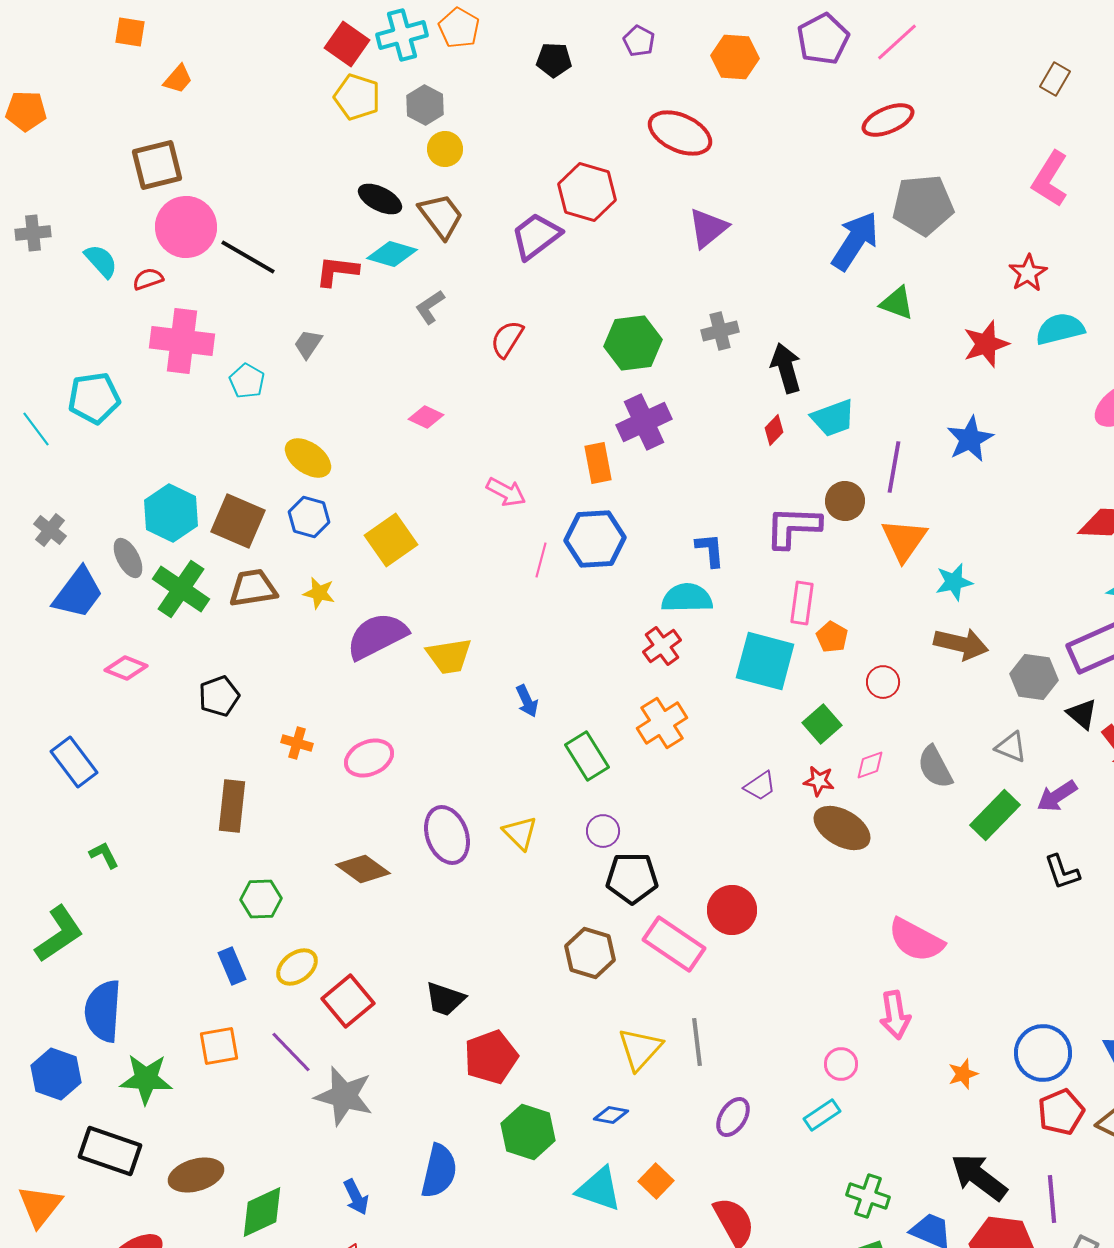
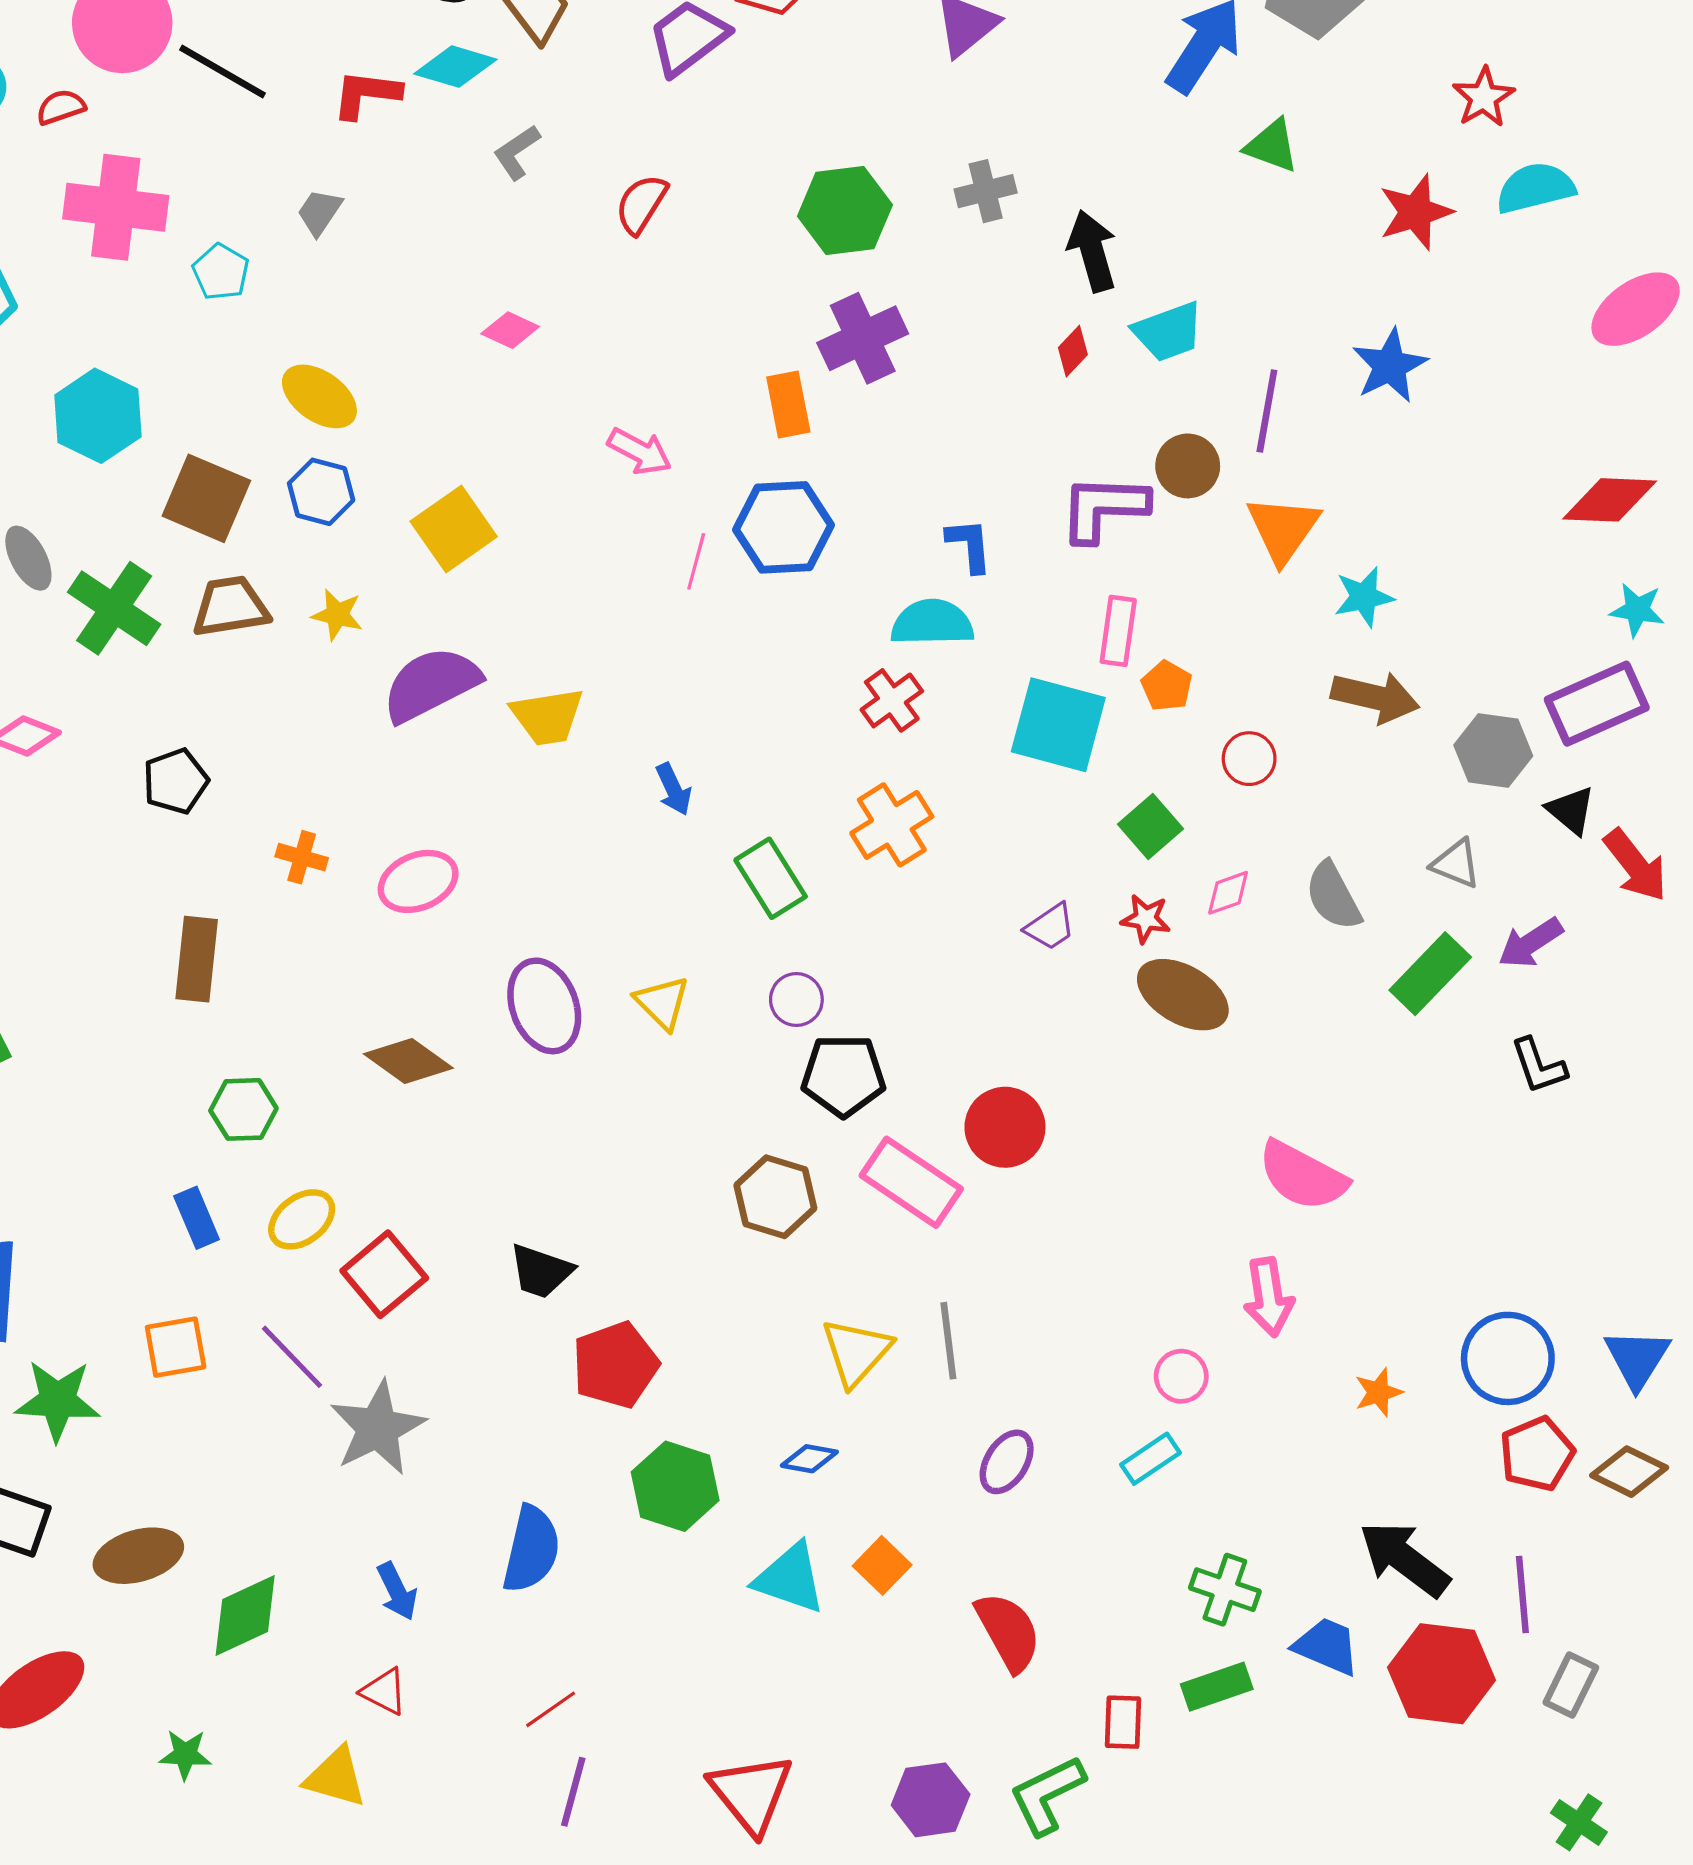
cyan hexagon: (171, 513) -> (98, 416), moved
gray star: (344, 1096) -> (378, 1428), turned 30

